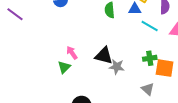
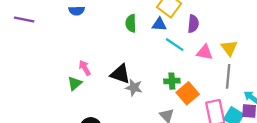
purple line: (15, 14) -> (24, 20), turned -30
orange square: (165, 68) -> (188, 93), turned 36

